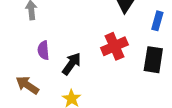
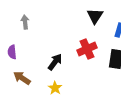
purple semicircle: (43, 50) -> (12, 52), moved

